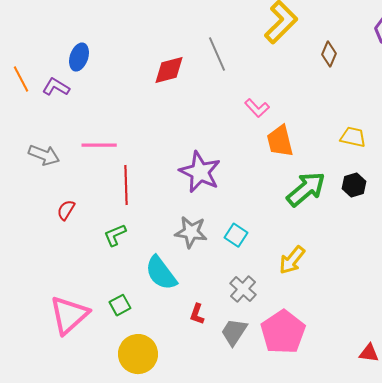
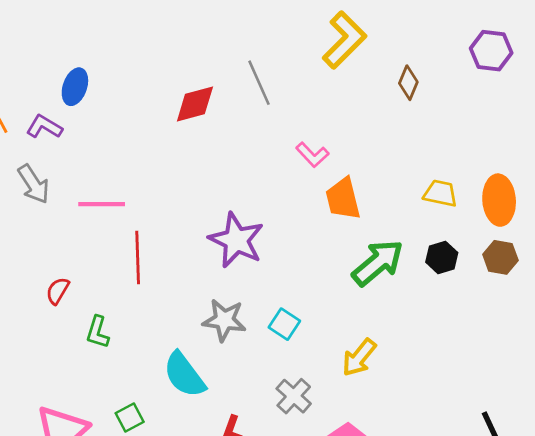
gray arrow: (44, 155) -> (34, 184), moved, turned 36
green L-shape: (115, 235) -> (98, 332), moved, turned -50

